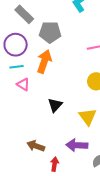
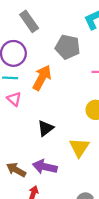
gray pentagon: (50, 32) -> (68, 47), moved
purple arrow: (77, 145) -> (45, 167), moved

